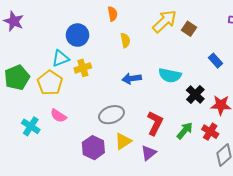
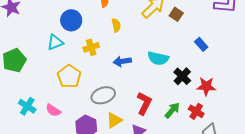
yellow cross: (83, 68) -> (91, 47), moved
yellow pentagon: (50, 83) -> (69, 76), moved
pink semicircle: (58, 116) -> (53, 110), moved

